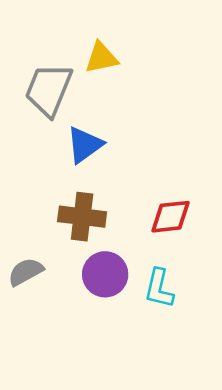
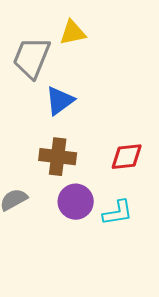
cyan L-shape: (159, 288) -> (118, 213), turned -112

